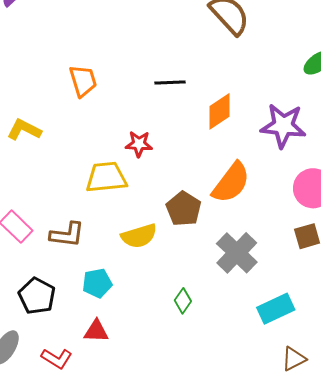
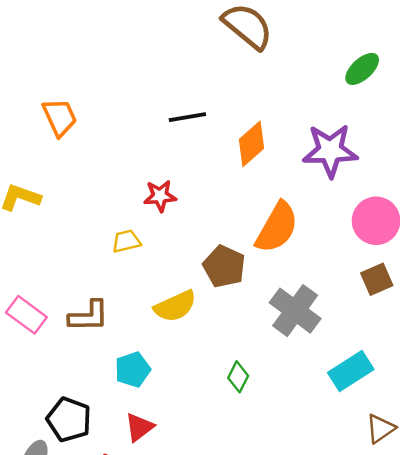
orange trapezoid: (83, 81) -> (60, 117), moved
yellow trapezoid: (106, 177) -> (126, 241), size x0.6
black pentagon: (37, 296) -> (69, 420), moved
red triangle: (96, 331) -> (139, 427), turned -32

